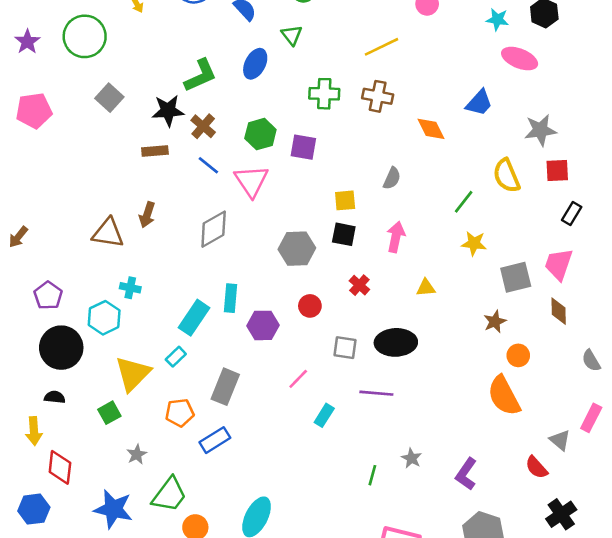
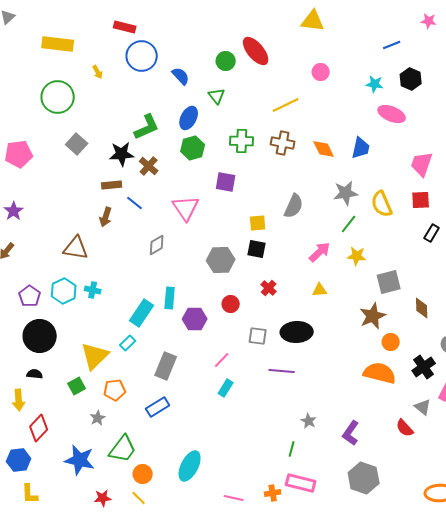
purple star: (27, 42) -> (14, 211), moved
blue trapezoid: (479, 103) -> (361, 148), turned -30
orange diamond: (431, 129) -> (324, 149), moved
gray star: (540, 130) -> (346, 193), moved
green hexagon: (260, 134) -> (193, 148), moved
blue line: (208, 165) -> (135, 203), moved
gray semicircle: (392, 178) -> (294, 206), size x1.4
brown arrow: (147, 215) -> (106, 217), moved
gray diamond: (214, 229) -> (157, 245), size x0.7
pink arrow: (396, 237) -> (320, 252), moved, turned 35
pink trapezoid: (559, 264) -> (422, 164), moved
cyan hexagon: (104, 318) -> (64, 291), moved
brown star: (495, 322) -> (373, 316), size x1.5
orange semicircle: (504, 396) -> (380, 373), turned 132
orange pentagon: (180, 413) -> (115, 390), moved
cyan rectangle: (324, 415) -> (226, 388), moved
red diamond: (60, 467) -> (39, 428), turned 36
green line: (372, 475) -> (292, 449), moved
black cross: (561, 514) -> (424, 367), moved

